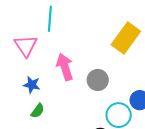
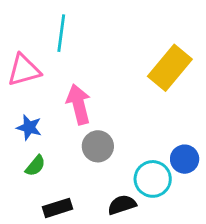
pink triangle: (26, 46) -> (24, 70), turned 45
gray circle: (98, 80) -> (98, 146), moved

